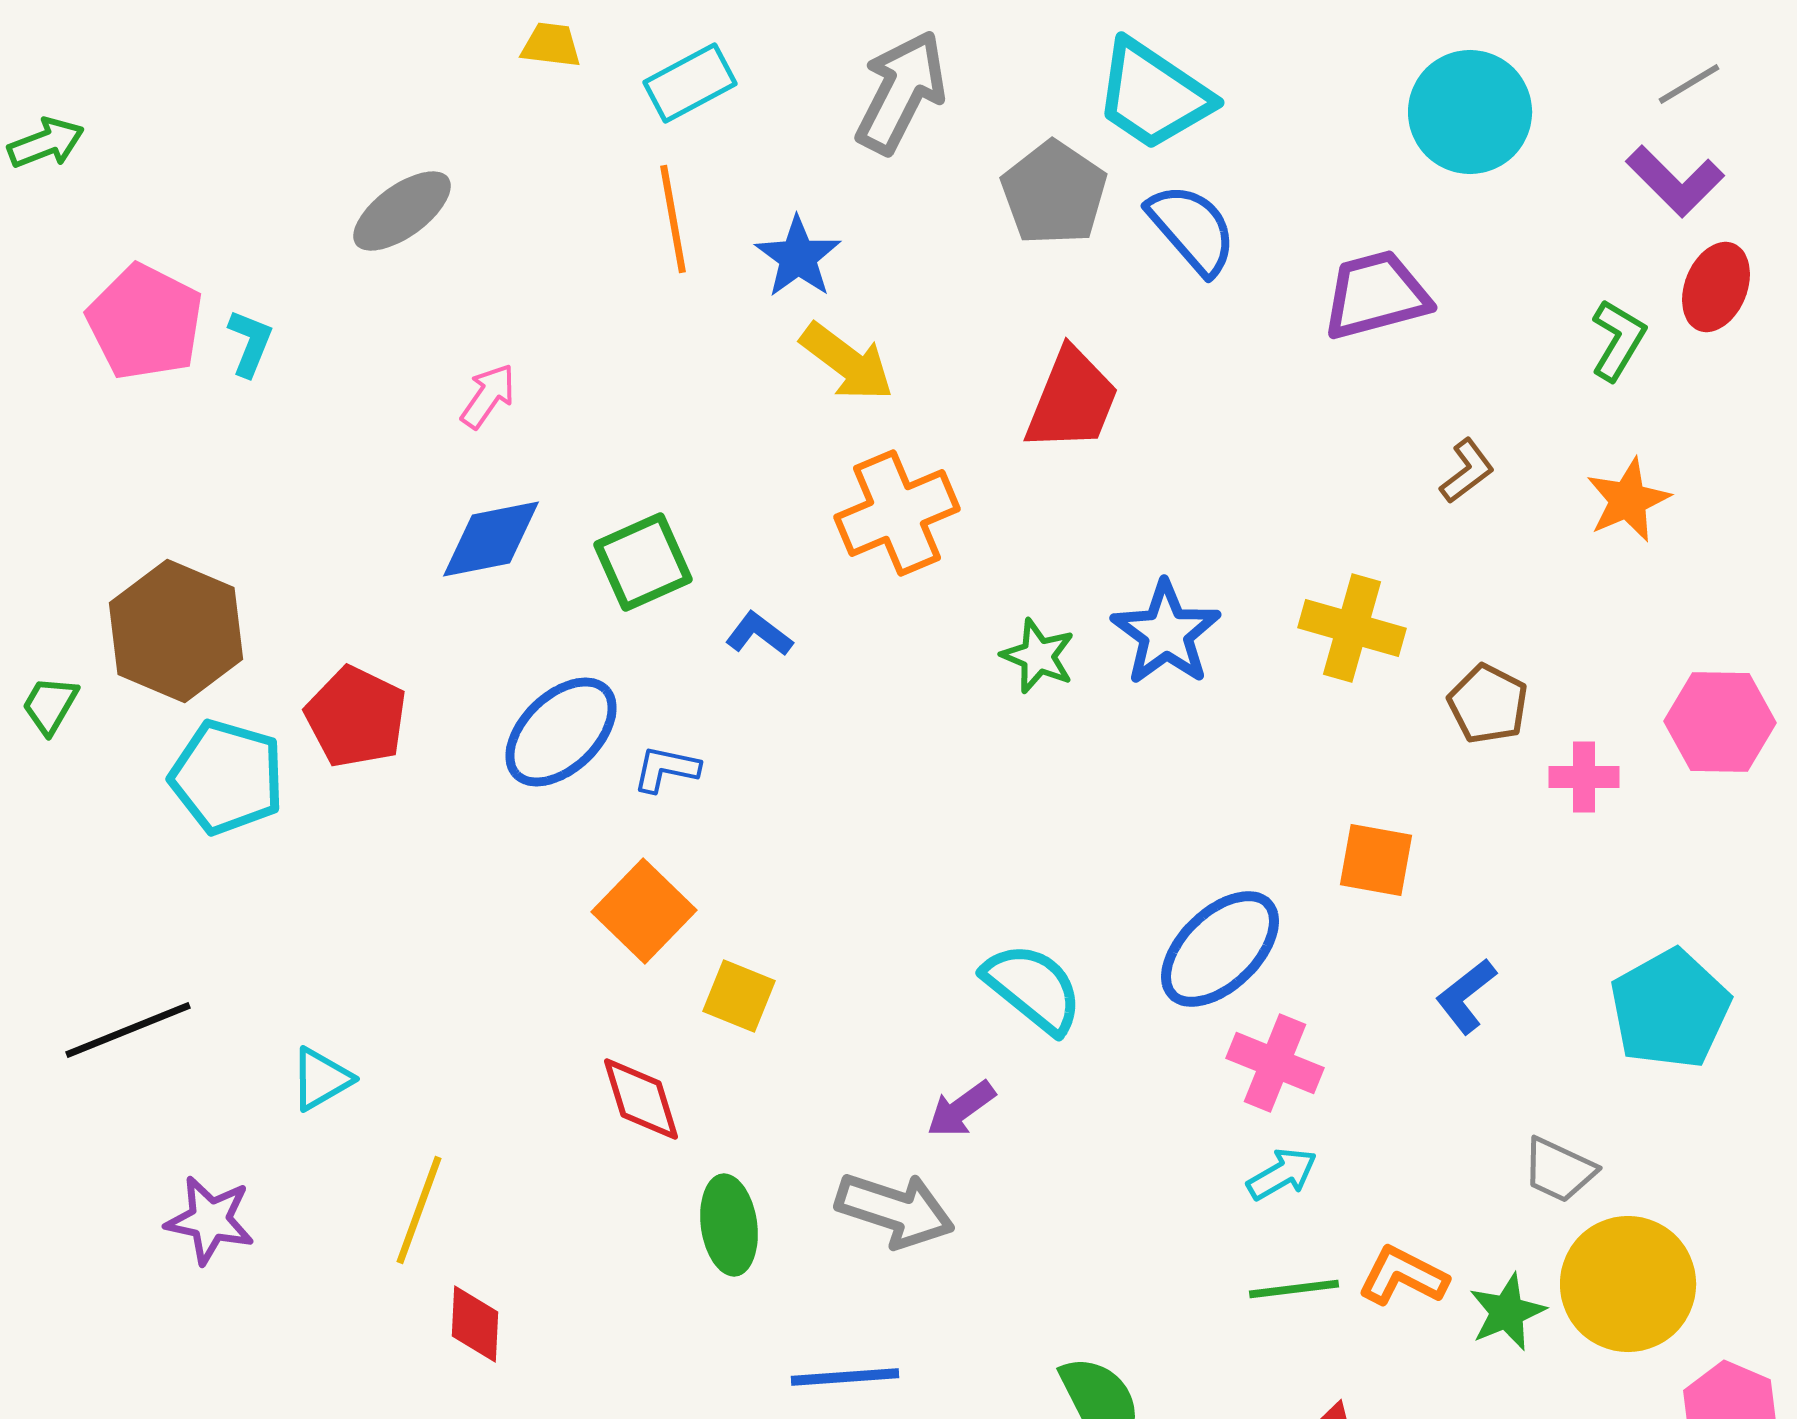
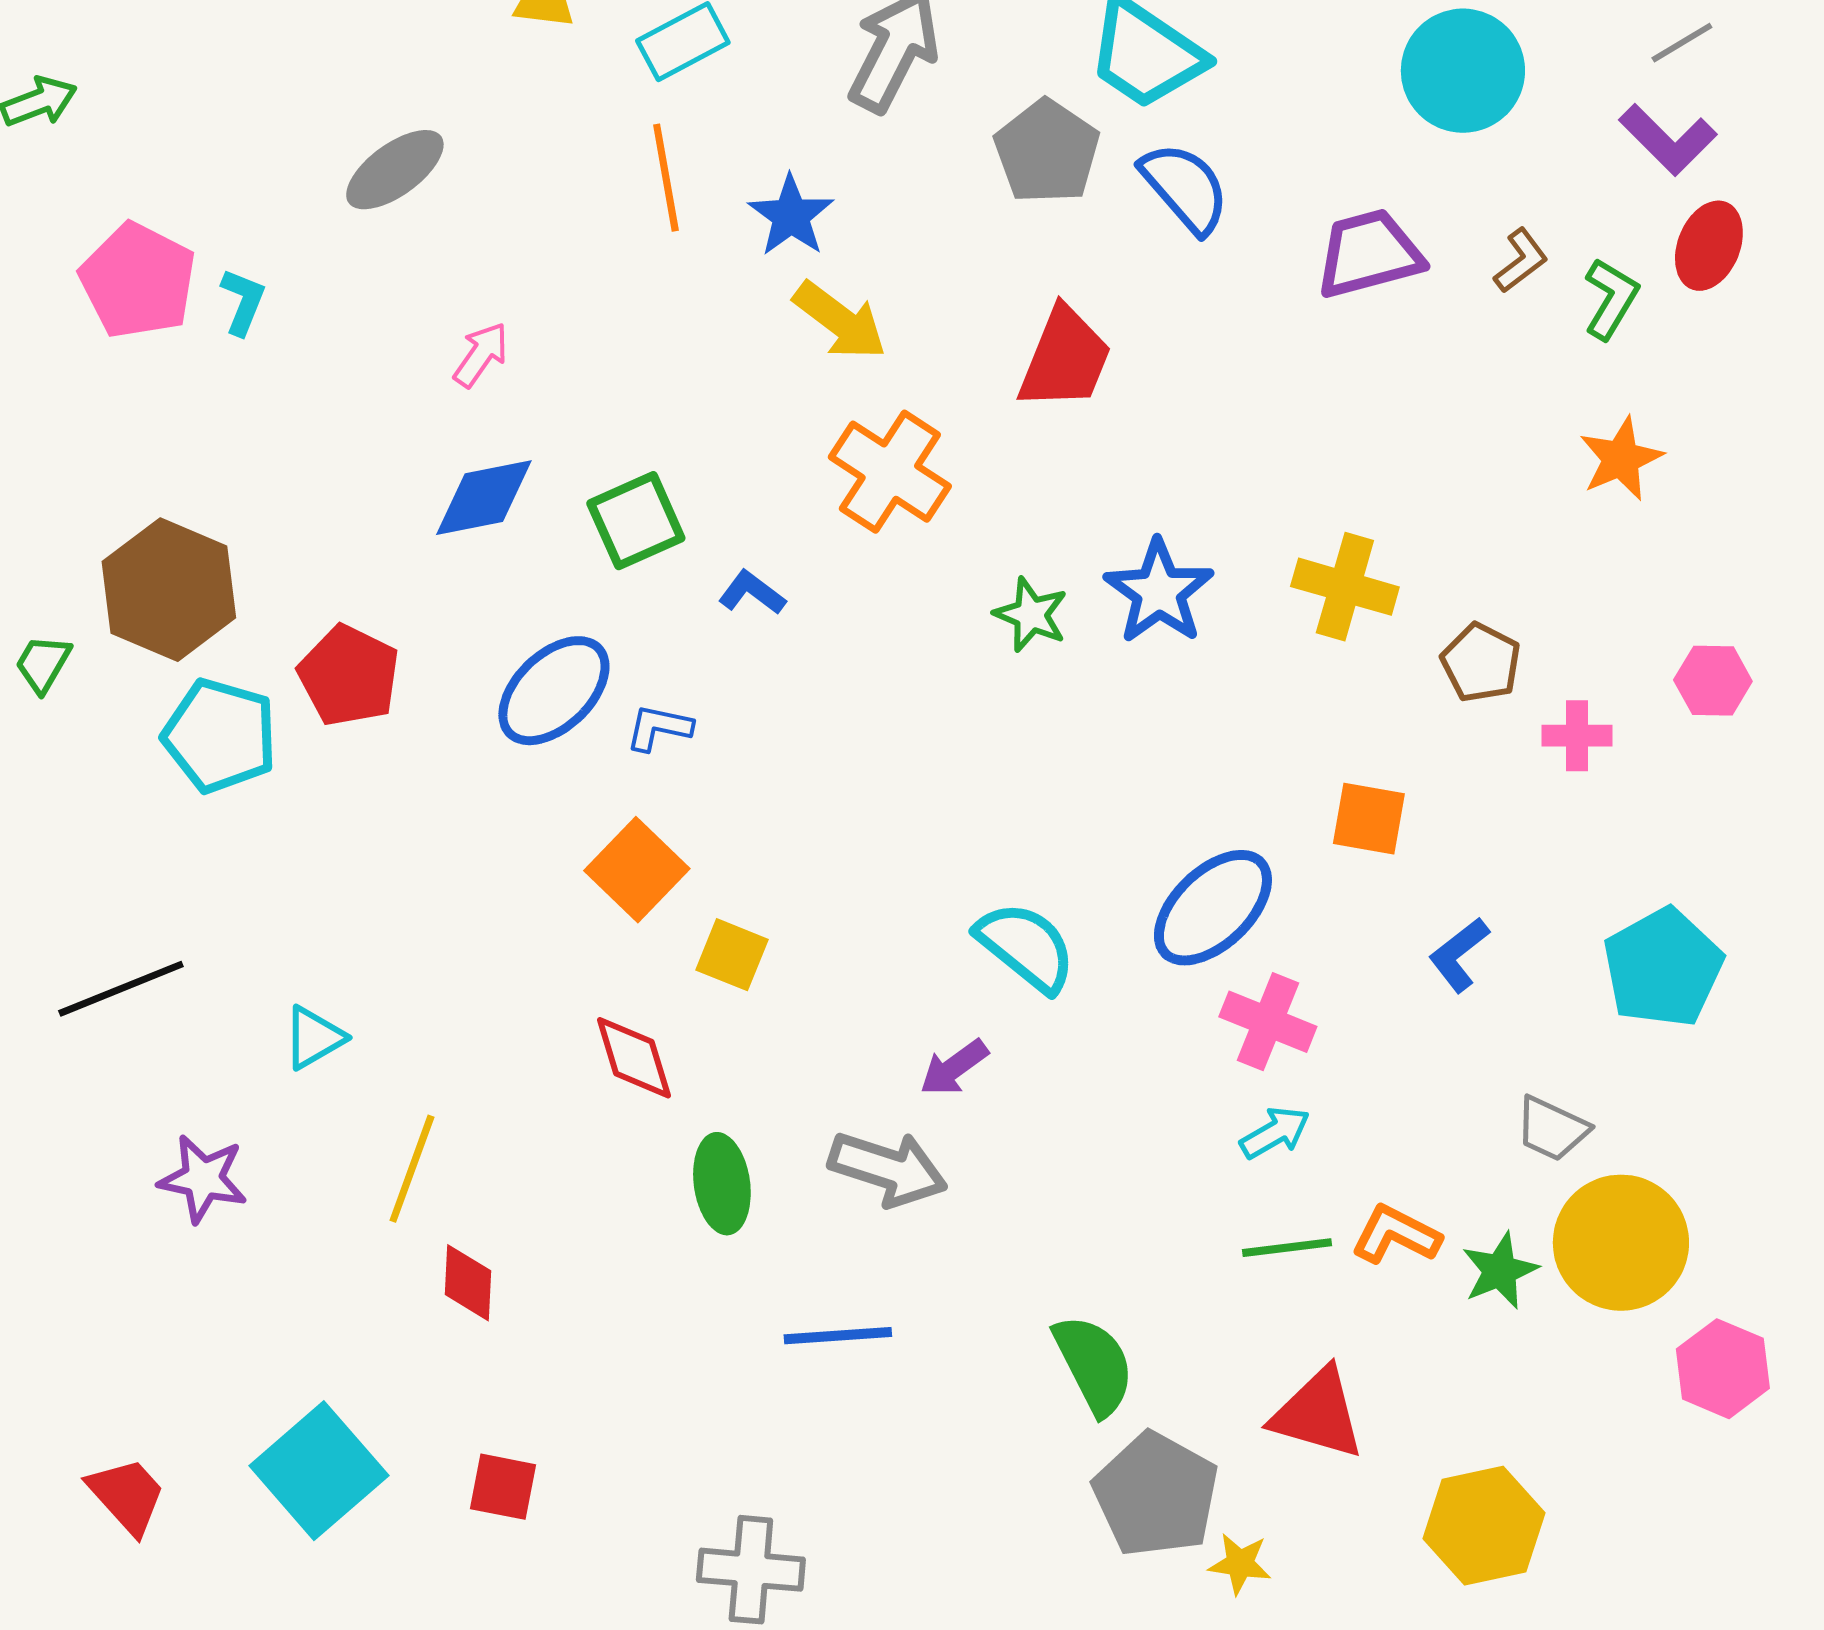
brown L-shape: (1467, 471) -> (1521, 261), moved
orange cross: (897, 513) -> (890, 472), turned -34
pink hexagon: (1720, 722) -> (1713, 681), size x0.7

